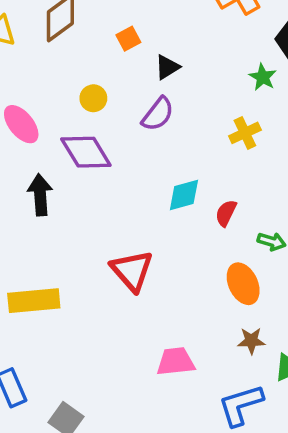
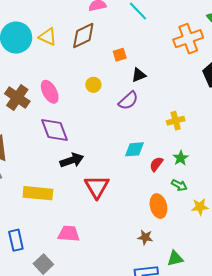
green star: (263, 77) -> (181, 158), moved
purple diamond: (86, 152) -> (54, 130), moved
black arrow: (40, 195) -> (72, 160), moved, turned 65
brown star: (251, 341) -> (145, 237), moved
pink trapezoid: (176, 362) -> (69, 234), moved

